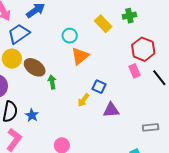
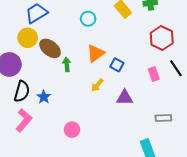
orange triangle: (80, 56) -> (96, 53), moved
pink rectangle: (134, 71) -> (154, 74), moved
blue square: (99, 87) -> (117, 65), moved

